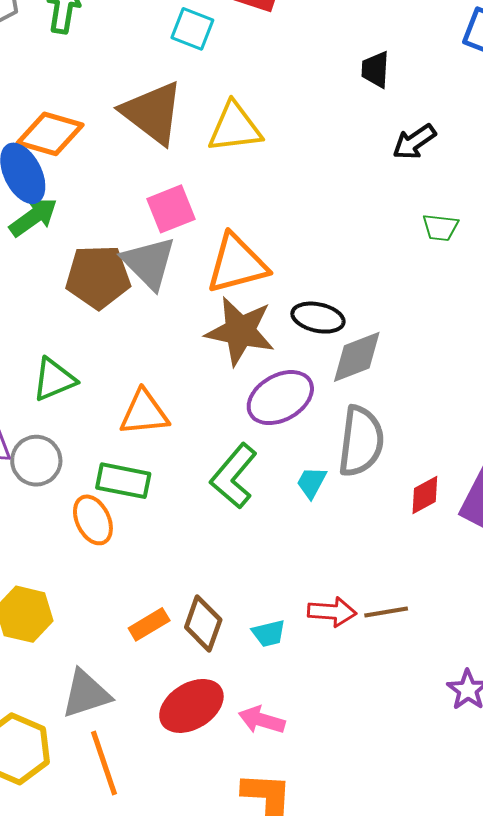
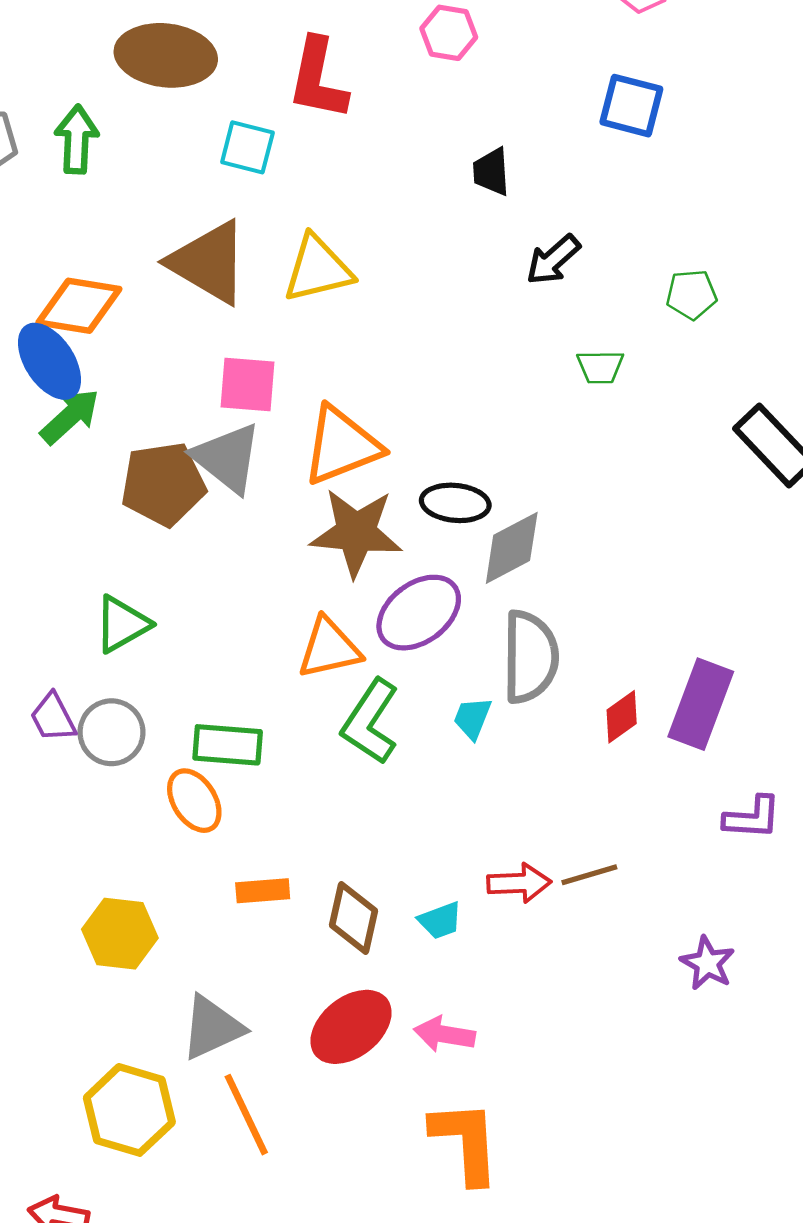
pink square: (171, 209) -> (247, 385), turned 33
orange triangle: (144, 413) -> (329, 648), moved
orange rectangle: (149, 624) -> (263, 891), moved, turned 33

